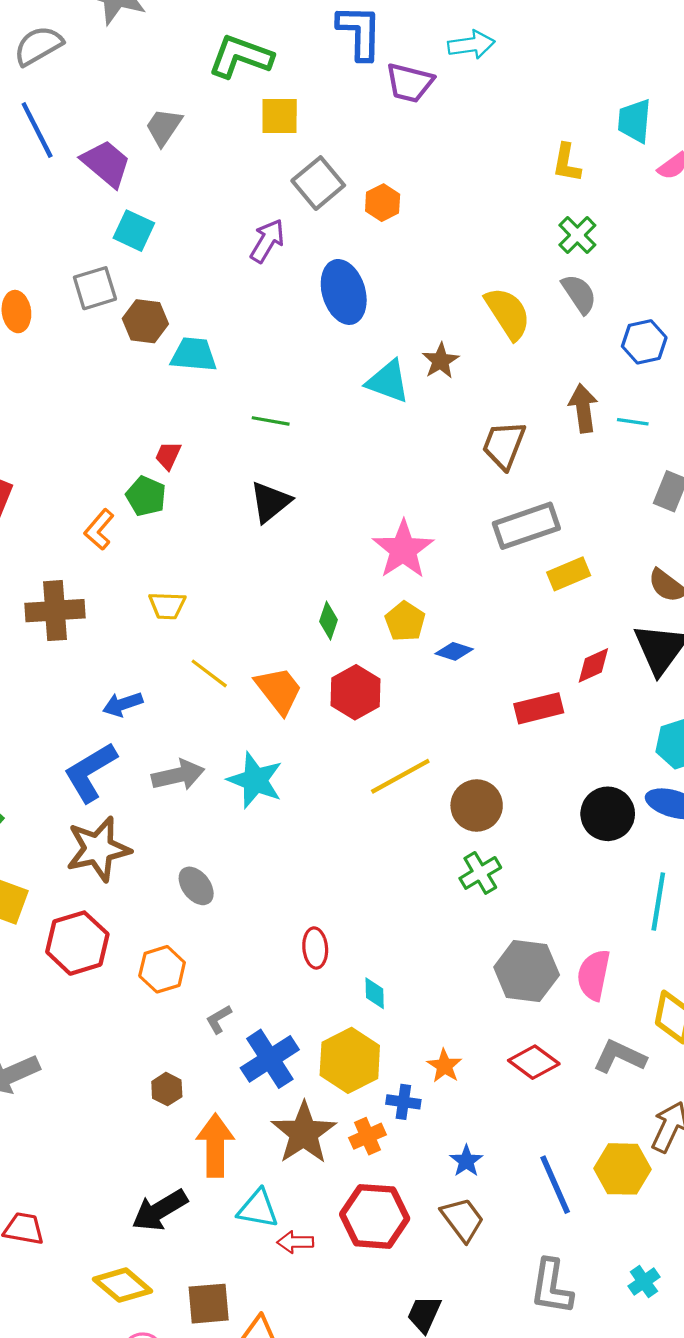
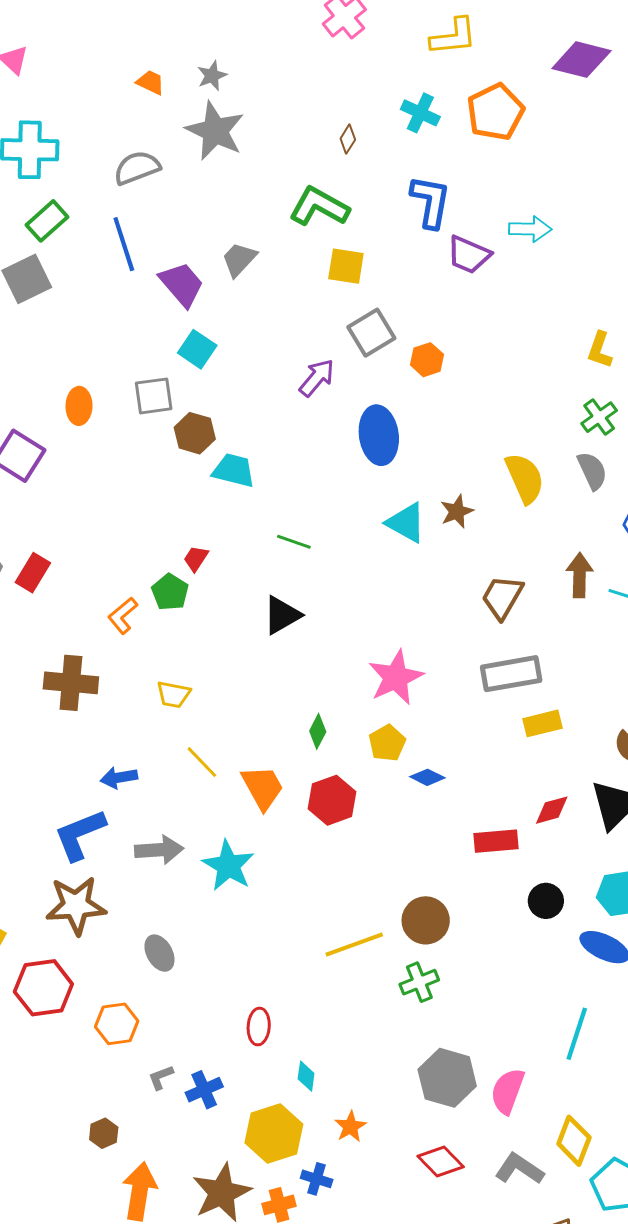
yellow line: (400, 776) -> (354, 945), moved
black circle: (608, 814) -> (546, 901), moved, size x0.7
blue cross: (270, 1059) -> (204, 1090), moved, size x0.7
orange star: (444, 1066) -> (350, 1127), moved

